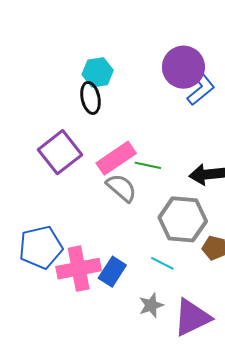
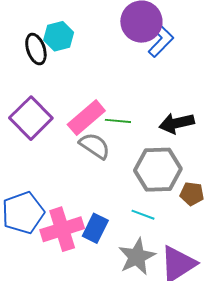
black ellipse: (91, 98) -> (36, 49), moved
gray star: (151, 305) -> (137, 257), size x1.5

